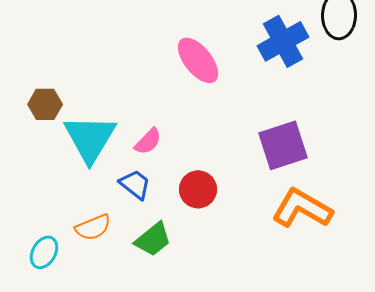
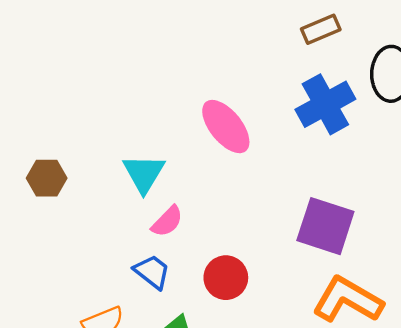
cyan triangle: (90, 138) -> (144, 173), moved, size x0.7
purple square: (283, 145) -> (325, 226), turned 36

